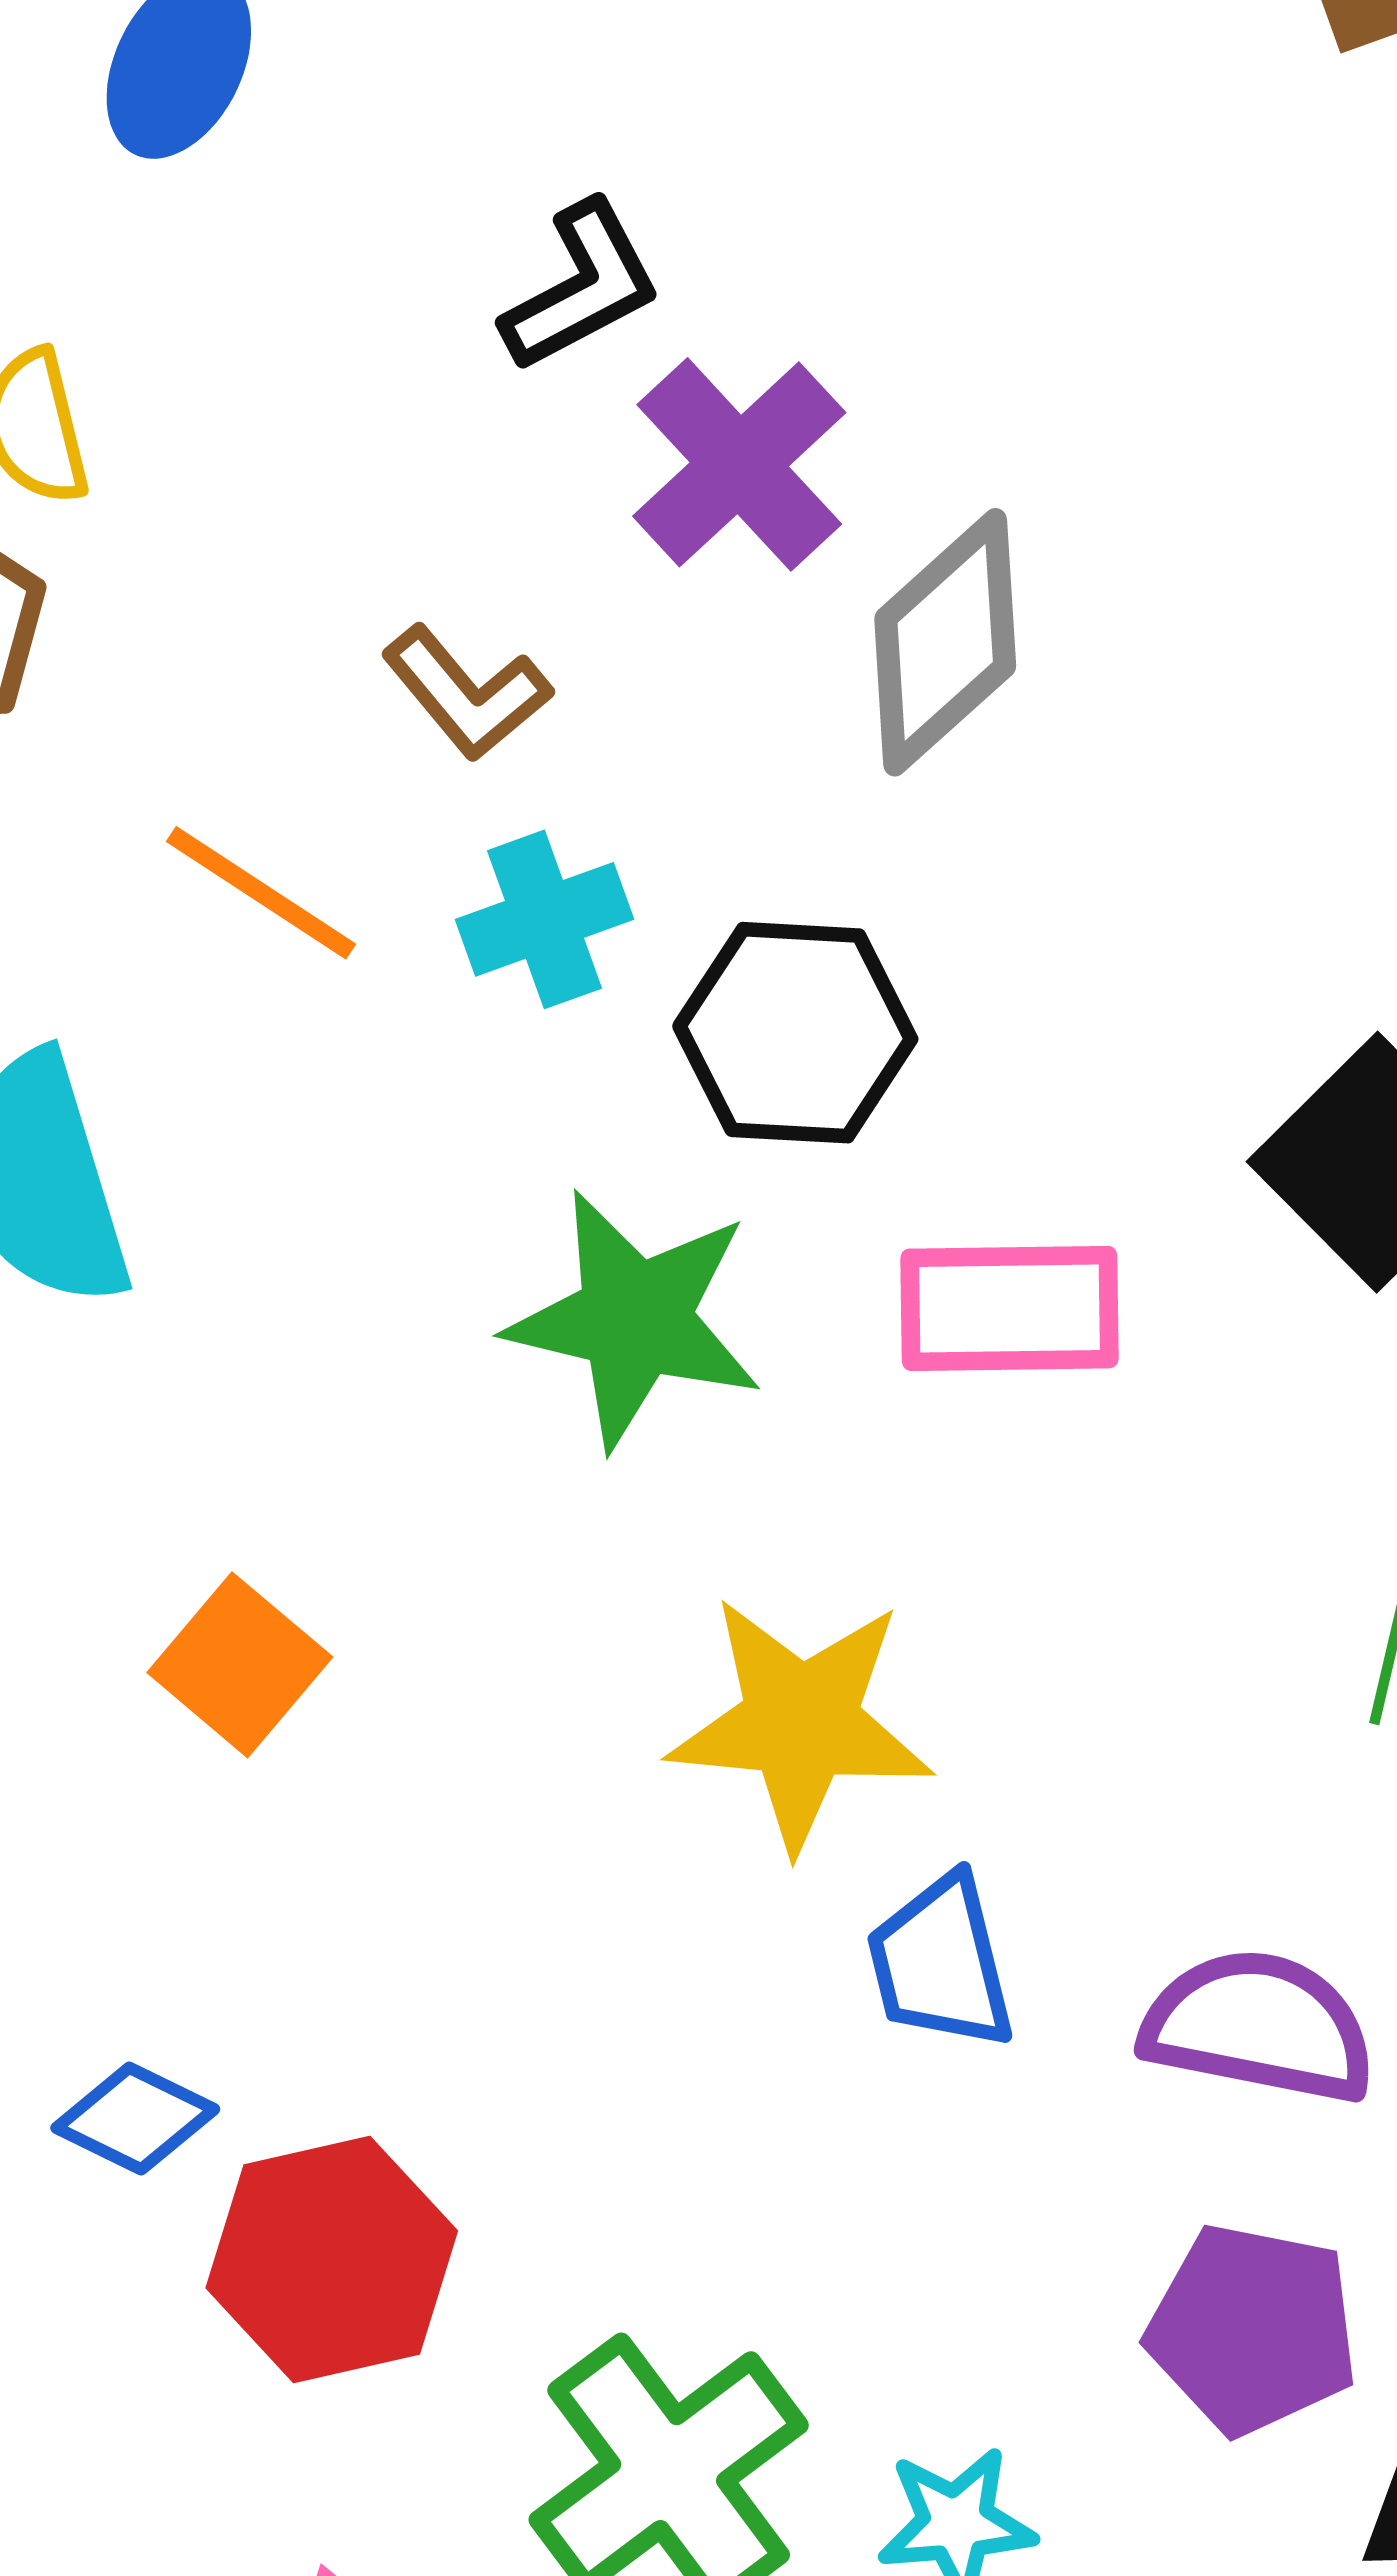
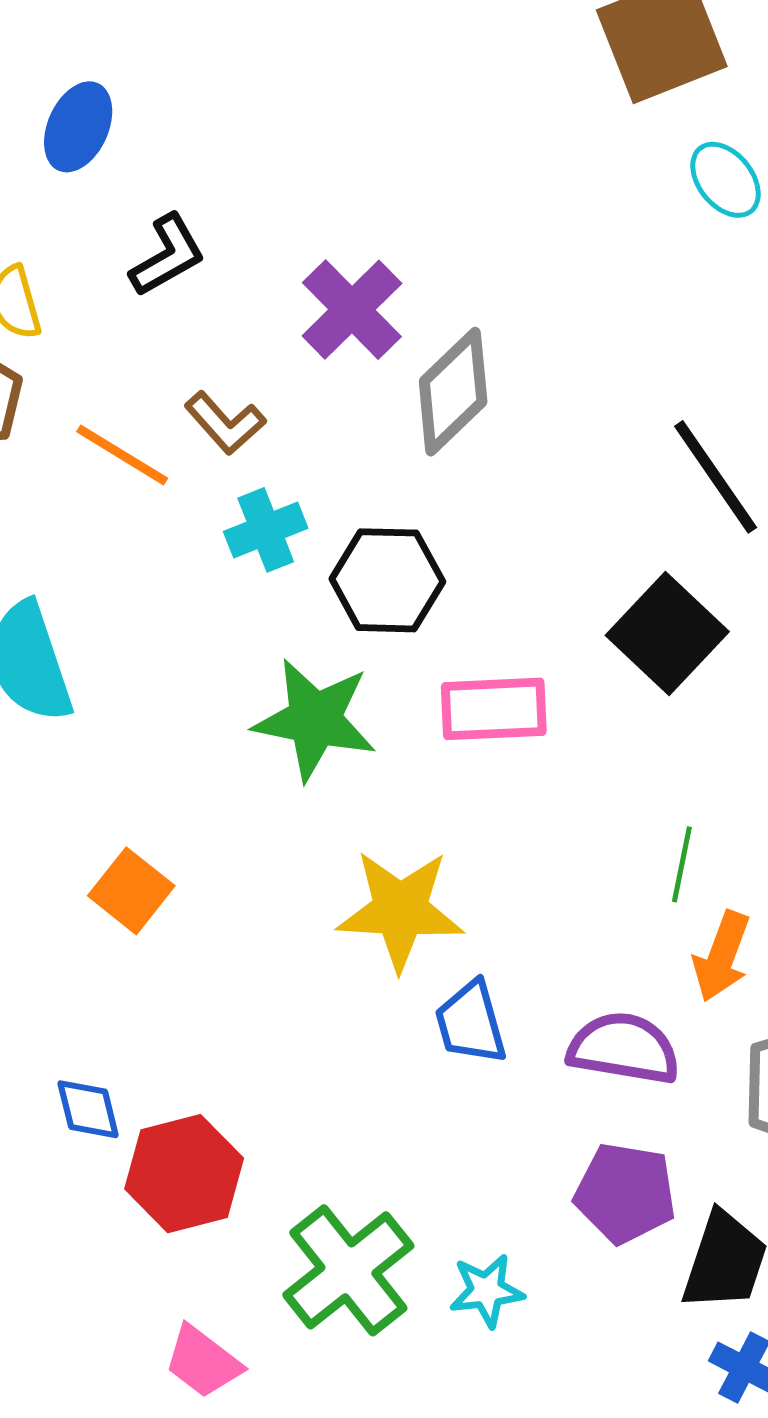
black L-shape: (582, 287) -> (167, 255), moved
orange line: (261, 893) -> (122, 455), moved
blue diamond: (135, 2119) -> (88, 1109), turned 52

